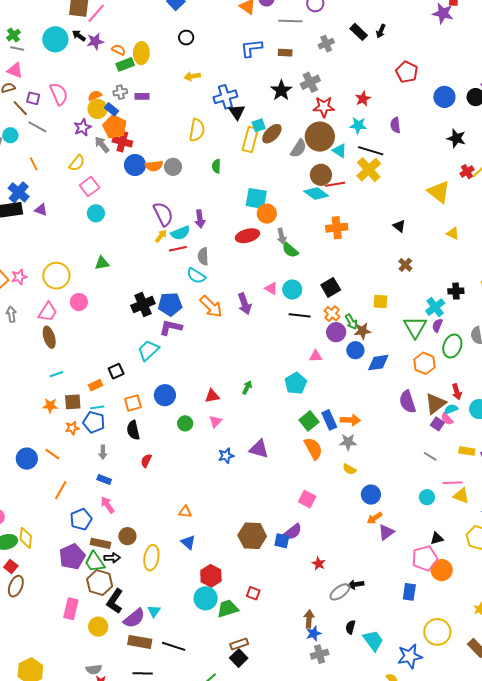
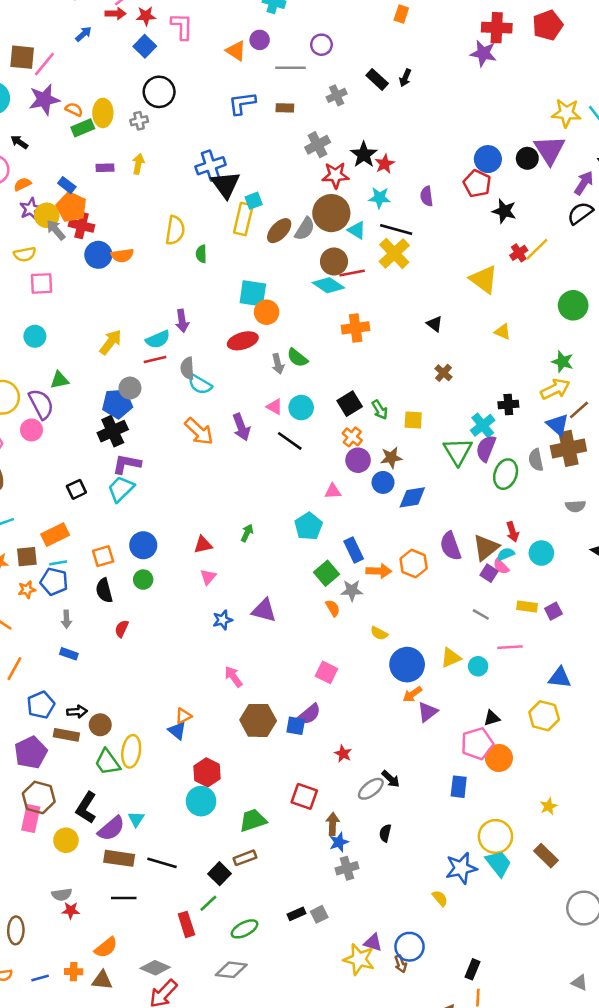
black arrow: (79, 36) -> (19, 142), moved
black circle: (186, 38) -> (159, 92), size x1.6
purple star: (95, 41) -> (44, 100), size x1.4
red pentagon: (407, 72) -> (477, 184), moved
yellow arrow: (192, 76) -> (138, 164), moved, turned 112
black star: (281, 90) -> (364, 155), moved
gray cross: (120, 92) -> (139, 121), moved
orange semicircle: (95, 96) -> (22, 184), moved
yellow circle: (97, 109) -> (47, 215), moved
black triangle: (237, 112) -> (226, 185), size x1.4
yellow semicircle: (197, 130) -> (175, 230), moved
brown ellipse: (272, 134) -> (279, 231), moved
yellow semicircle: (77, 163) -> (25, 254), turned 42
gray circle: (173, 167) -> (130, 388), moved
pink square: (90, 187) -> (41, 283), turned 36
cyan circle: (96, 213) -> (35, 336), moved
purple semicircle: (163, 214) -> (41, 404), moved
yellow arrow: (161, 236) -> (111, 342), moved, size x1.5
gray arrow: (282, 236) -> (278, 364), moved
cyan semicircle: (196, 276) -> (200, 385), moved
blue pentagon: (170, 304) -> (117, 404), moved
black line: (300, 315) -> (290, 441), moved, turned 30
green arrow: (351, 322) -> (380, 410), moved
purple semicircle: (437, 325) -> (486, 448), size x1.5
purple L-shape: (171, 327) -> (127, 464), moved
orange hexagon: (424, 363) -> (414, 564), moved
black square: (116, 371) -> (76, 489), moved
orange rectangle: (96, 385) -> (55, 535), size x1.5
blue rectangle: (329, 420) -> (354, 550), moved
green circle: (185, 423) -> (143, 580), moved
gray star: (348, 442) -> (352, 591), moved
orange semicircle: (313, 448) -> (333, 608), size x0.6
blue circle: (371, 495) -> (407, 665), size x1.4
yellow triangle: (461, 496) -> (451, 658), moved, turned -42
pink arrow: (108, 505) -> (233, 677), moved
orange triangle: (185, 512) -> (183, 716), moved, turned -32
black arrow: (112, 558) -> (77, 712), moved
green trapezoid: (95, 562) -> (108, 762), moved
brown hexagon: (100, 583) -> (39, 798), moved
black arrow: (356, 584) -> (391, 779), turned -126
red square: (253, 593) -> (304, 796), moved, size x1.5
green trapezoid: (228, 609) -> (253, 820), moved
cyan trapezoid: (373, 641) -> (498, 863), moved
black square: (239, 658) -> (220, 874), moved

